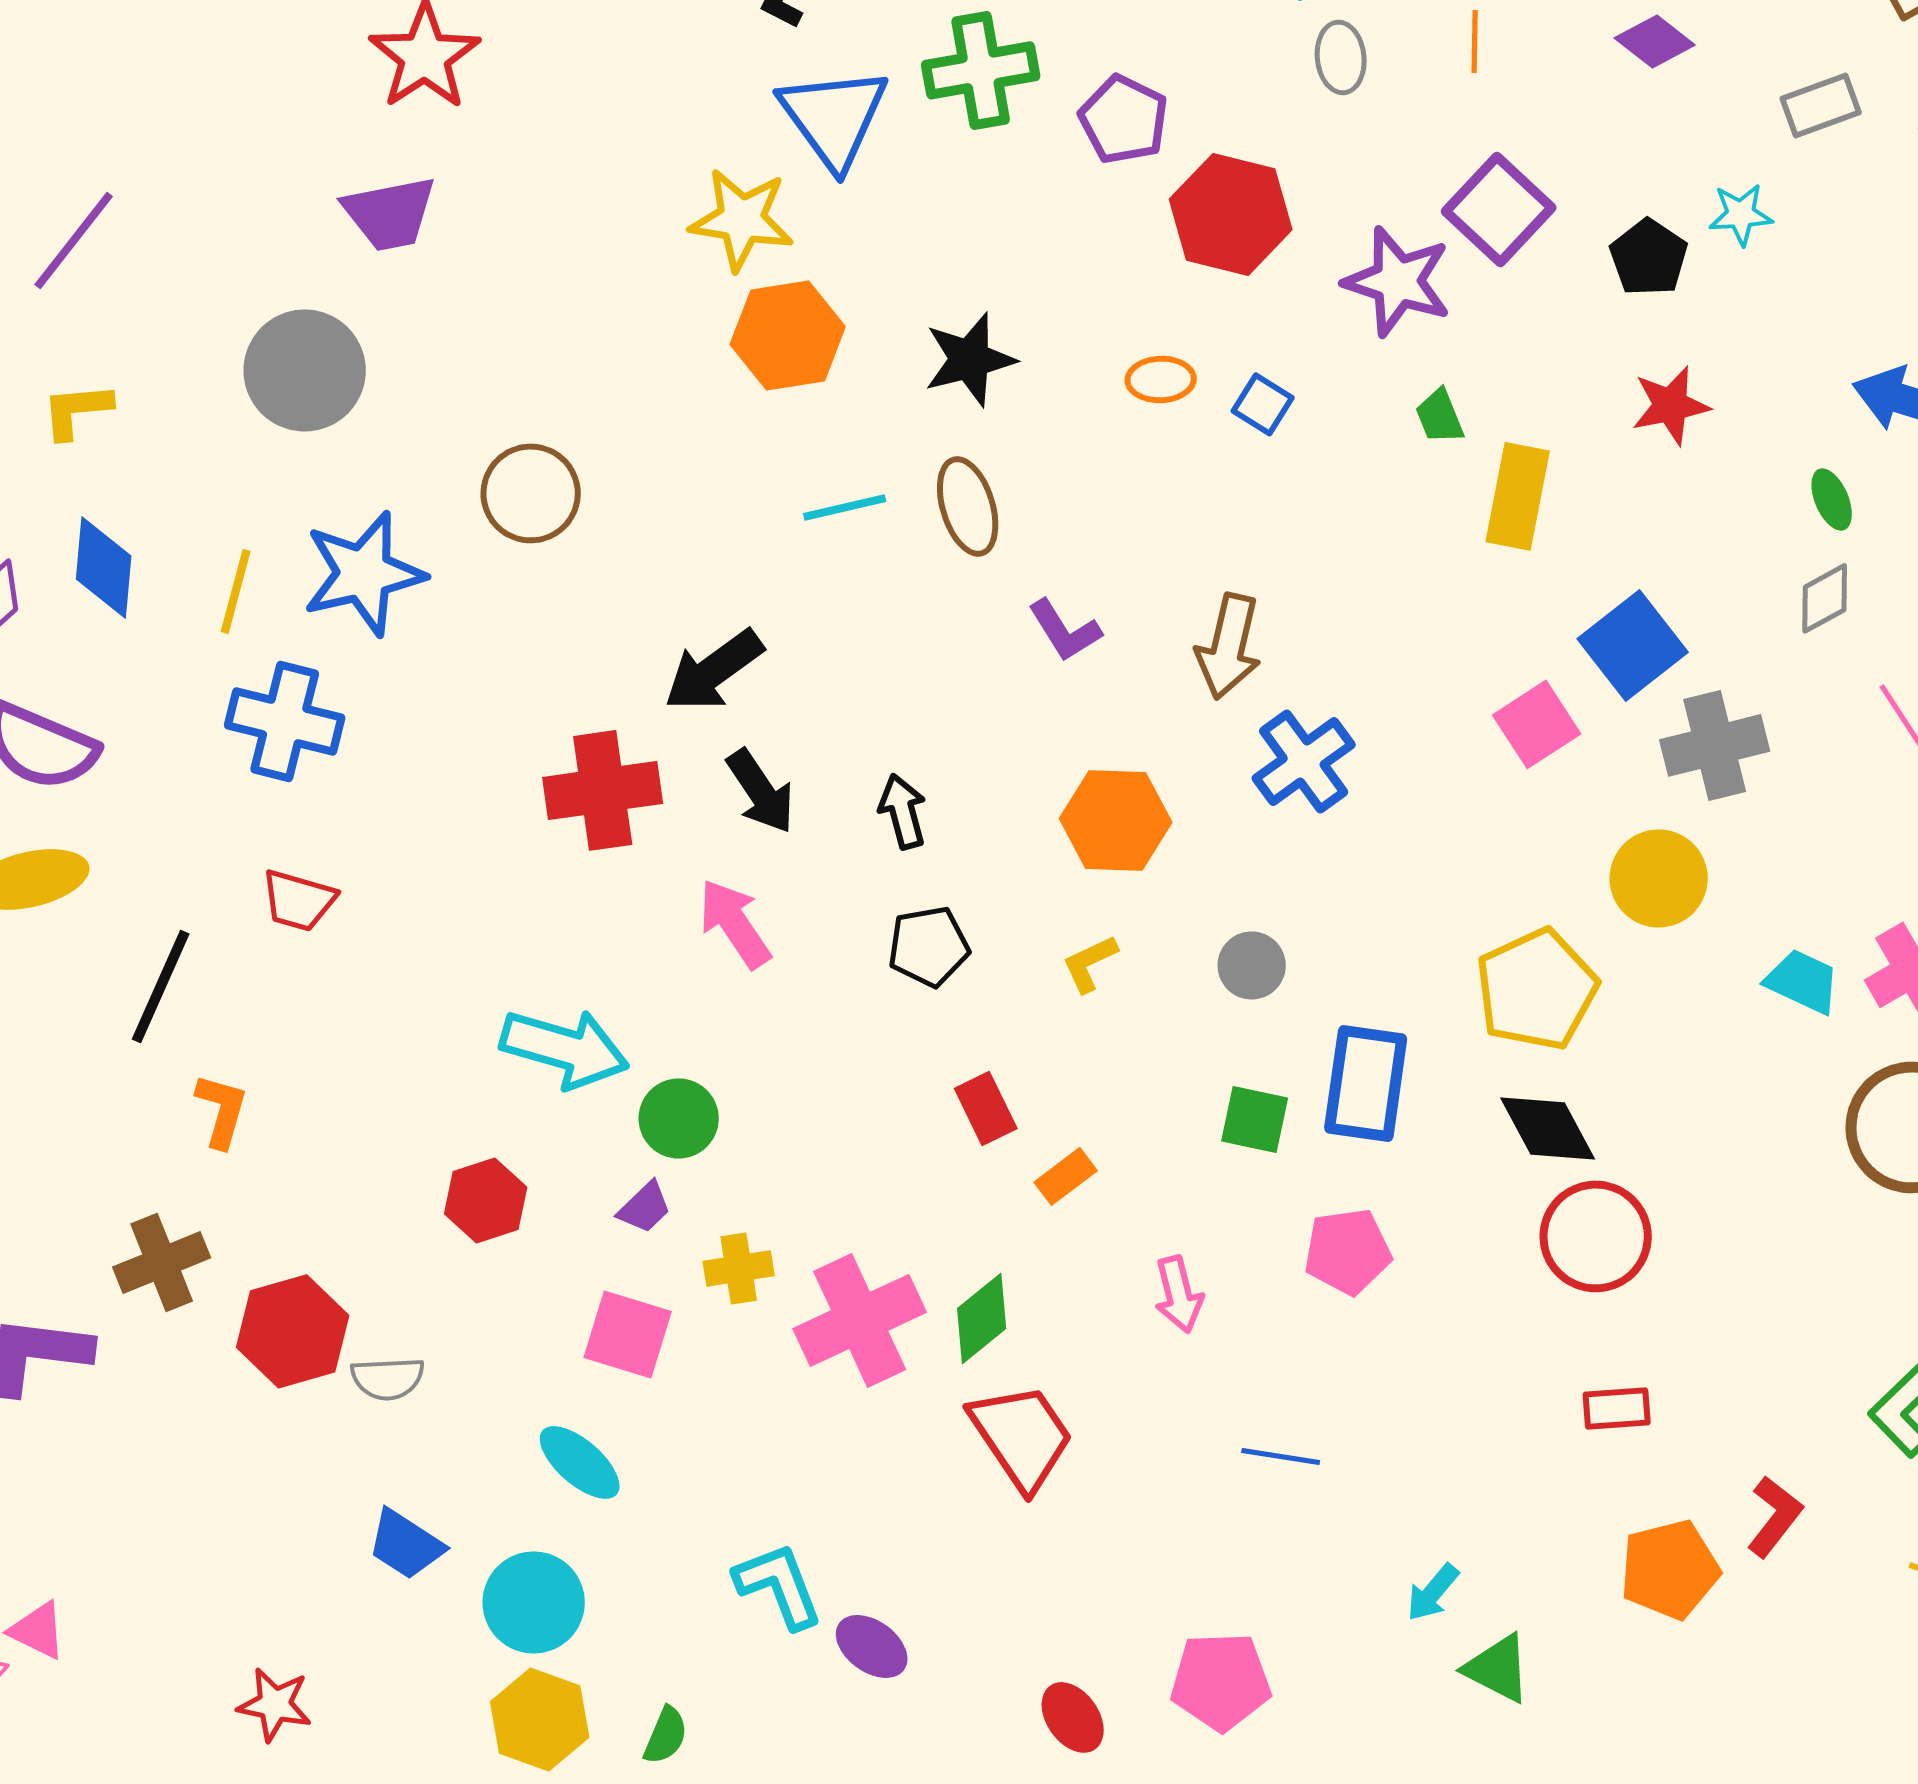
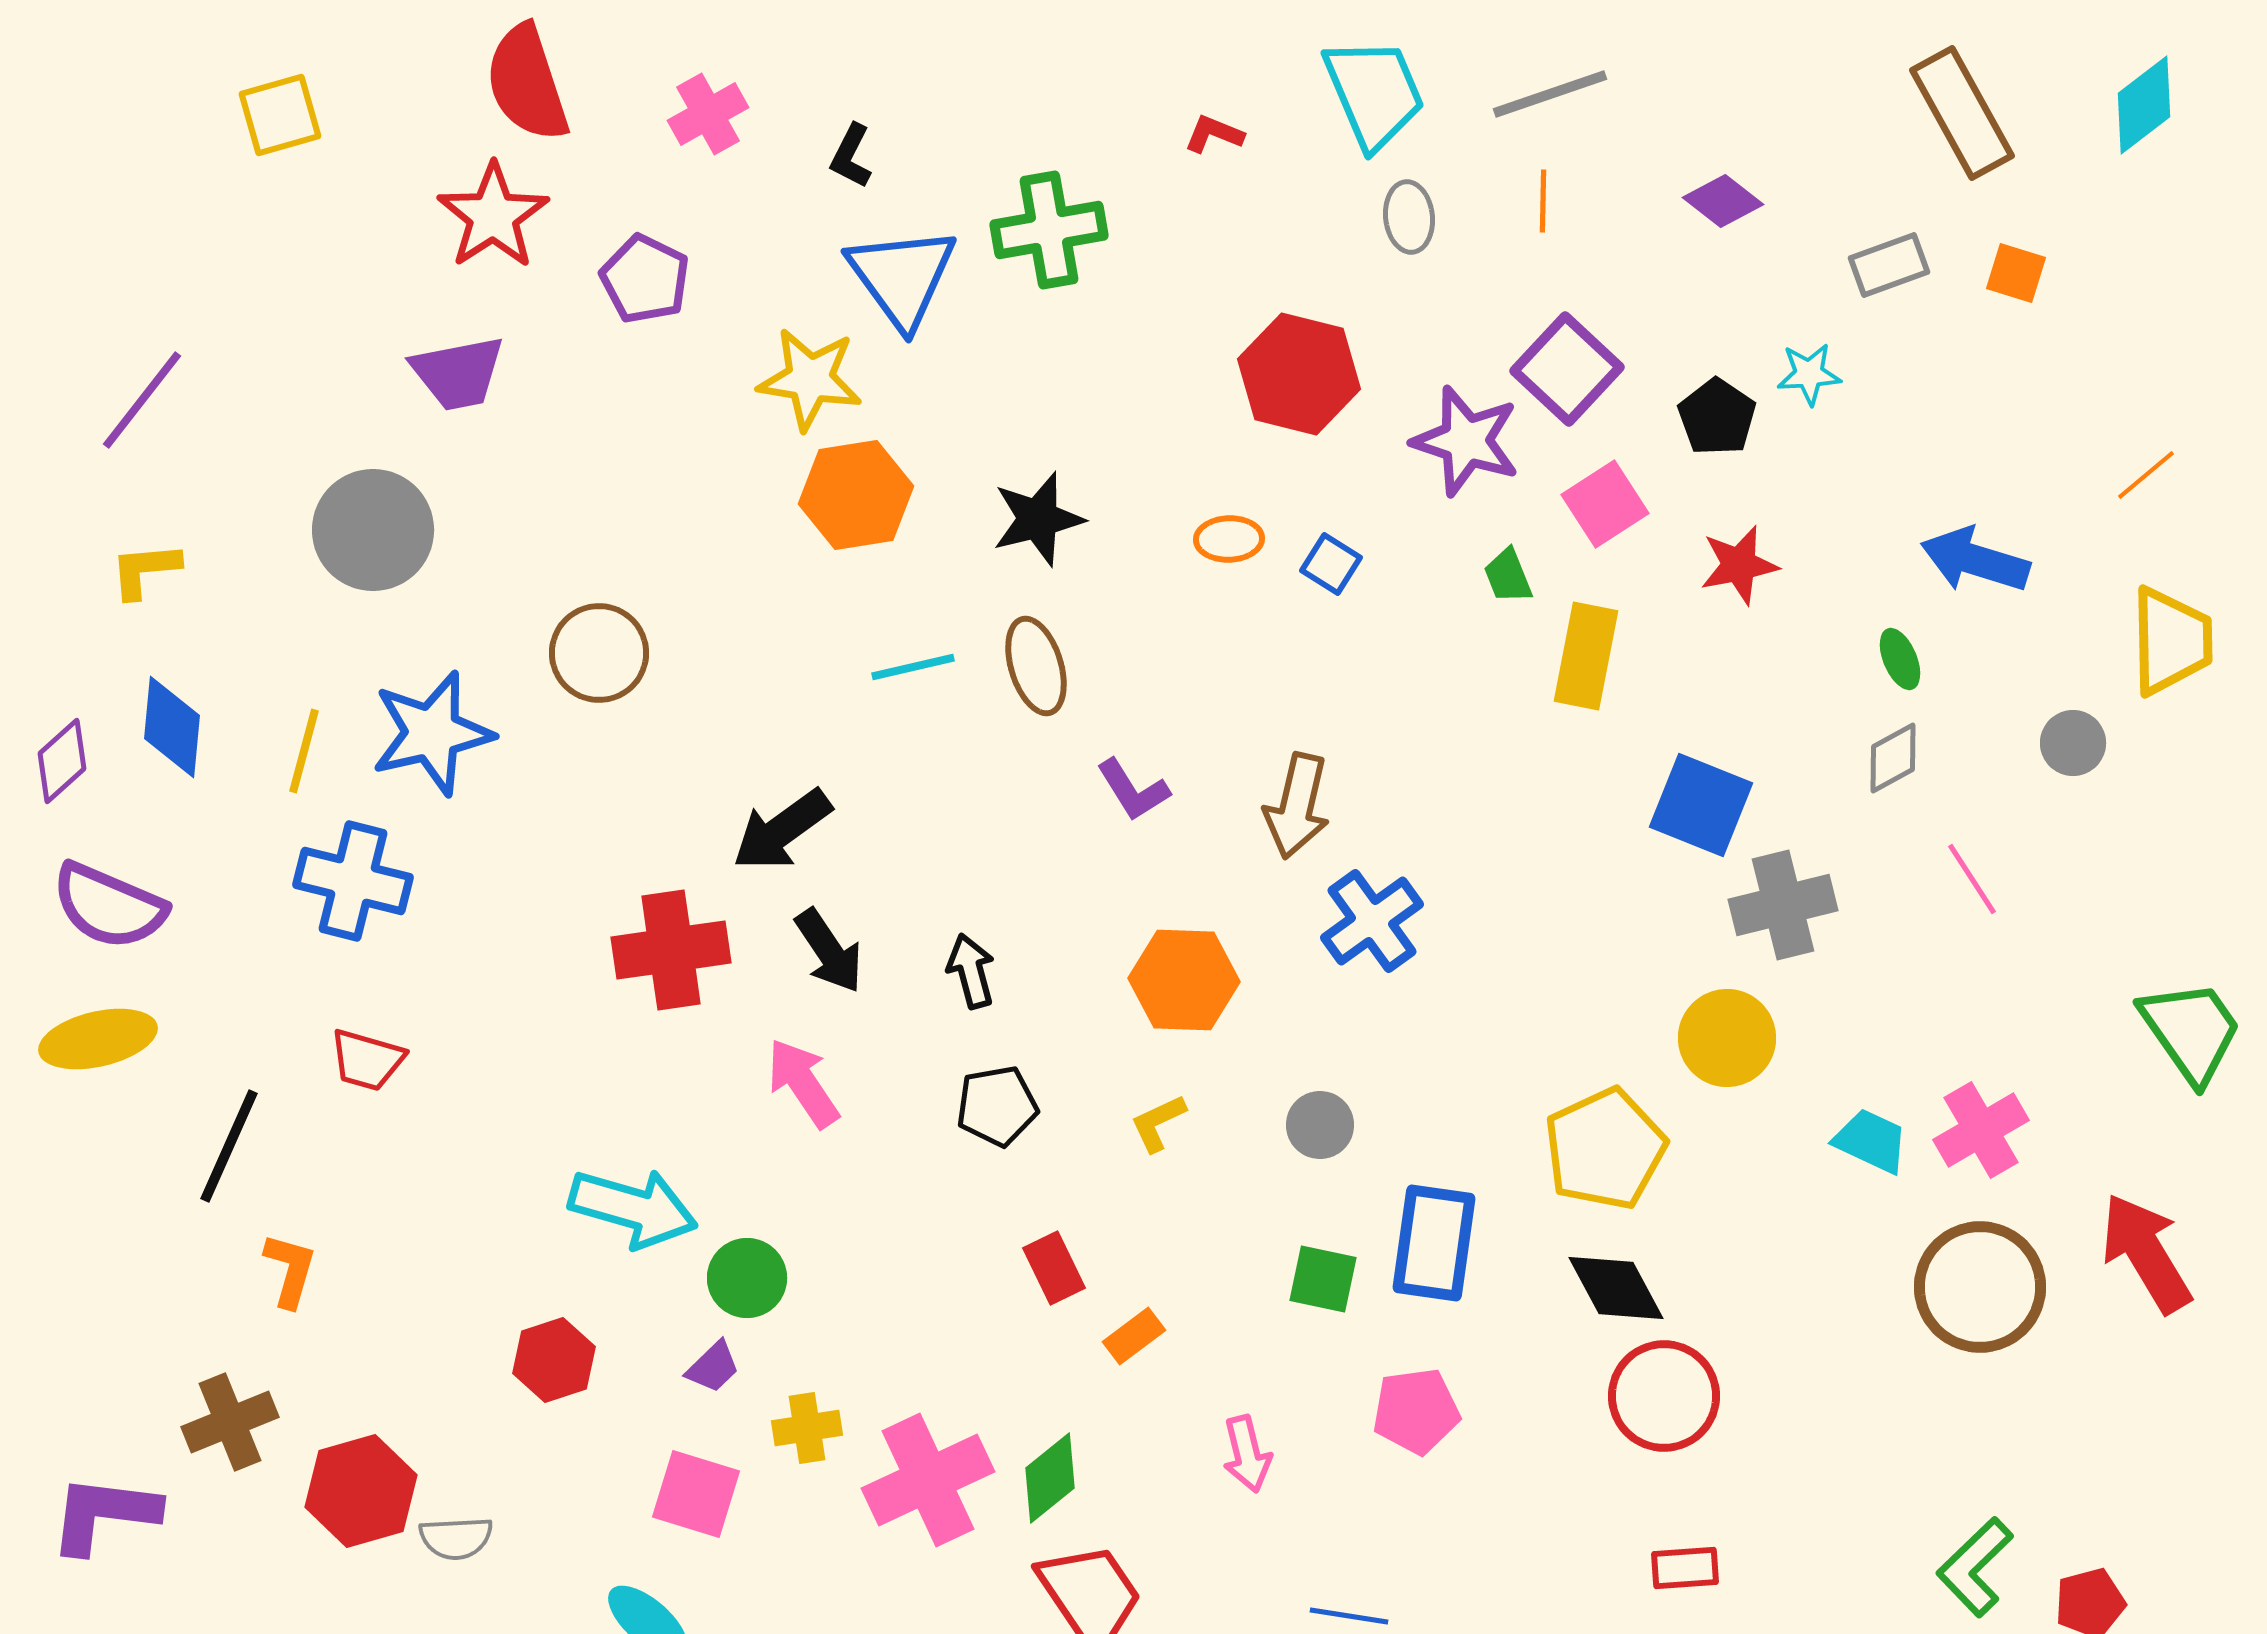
purple pentagon: (1124, 119) -> (645, 279), moved
blue square: (1633, 645) -> (1701, 805), turned -30
pink square: (1537, 724) -> (1605, 504), moved

